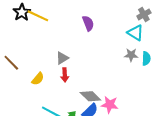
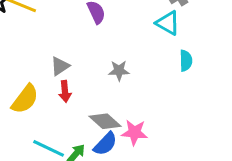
gray star: (131, 55) -> (119, 71), moved
yellow semicircle: (38, 79) -> (25, 99), size x1.5

